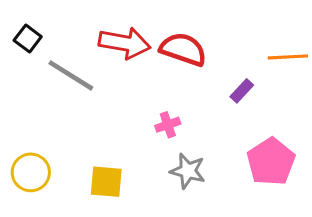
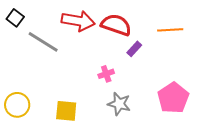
orange line: (288, 57) -> (170, 30), moved
purple rectangle: (242, 91) -> (134, 49), moved

